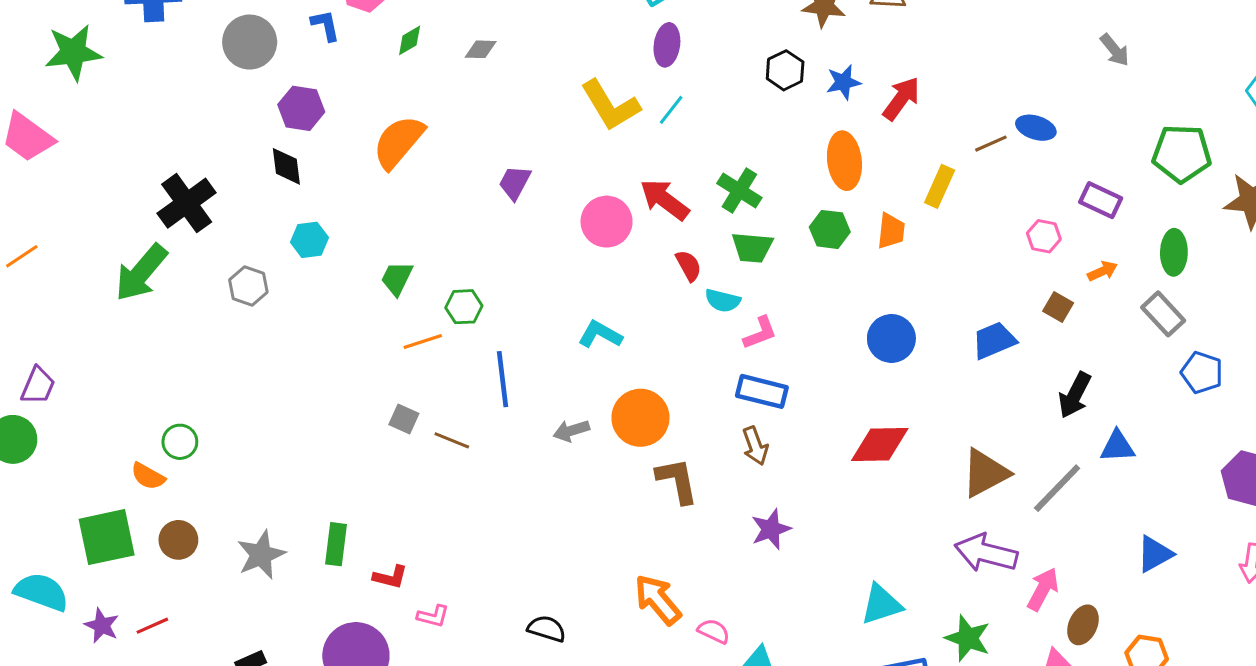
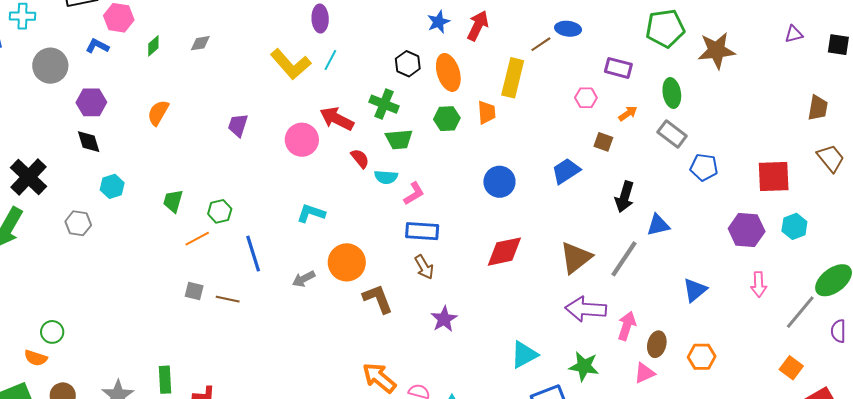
blue L-shape: (325, 25) -> (97, 46), turned -40
black hexagon: (785, 70) -> (408, 64), moved
orange semicircle: (398, 142) -> (158, 113), size x0.7
yellow rectangle: (940, 186) -> (513, 78), size x1.4

